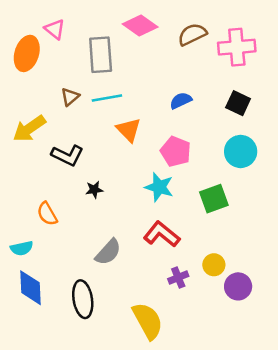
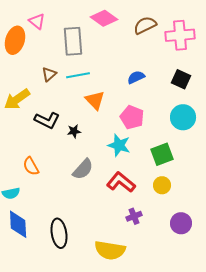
black star: (94, 190) -> (74, 131), moved
gray semicircle: (108, 252) -> (83, 169), moved
yellow circle: (214, 265) -> (162, 185), moved
yellow semicircle: (148, 321) -> (110, 250), turned 128

